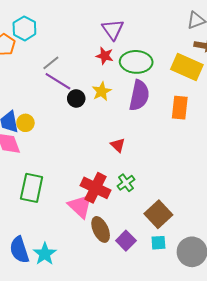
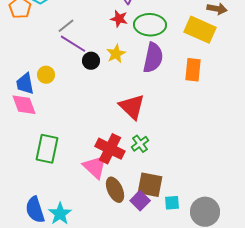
yellow circle: (25, 123) -> (46, 75), moved
red triangle: (118, 145) -> (132, 107), size x1.8
brown square: (158, 214) -> (150, 185), moved, turned -36

